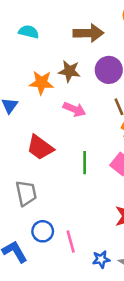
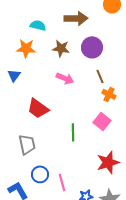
cyan semicircle: (29, 32) -> (38, 25), moved
orange star: (41, 83) -> (26, 48), moved
green line: (85, 163) -> (73, 132), moved

